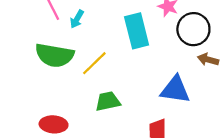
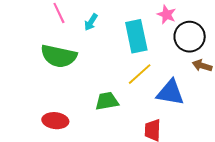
cyan arrow: (77, 19) -> (91, 22), moved
yellow line: (94, 63) -> (140, 74), moved

